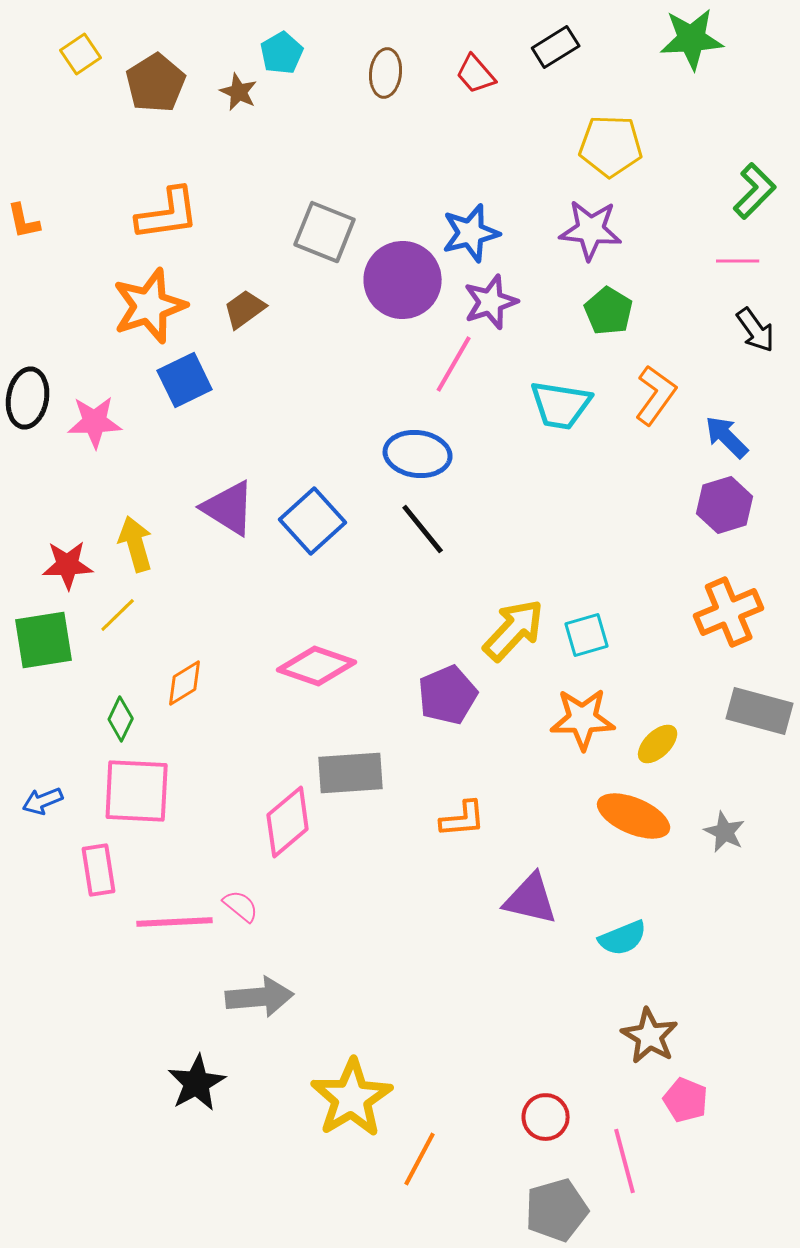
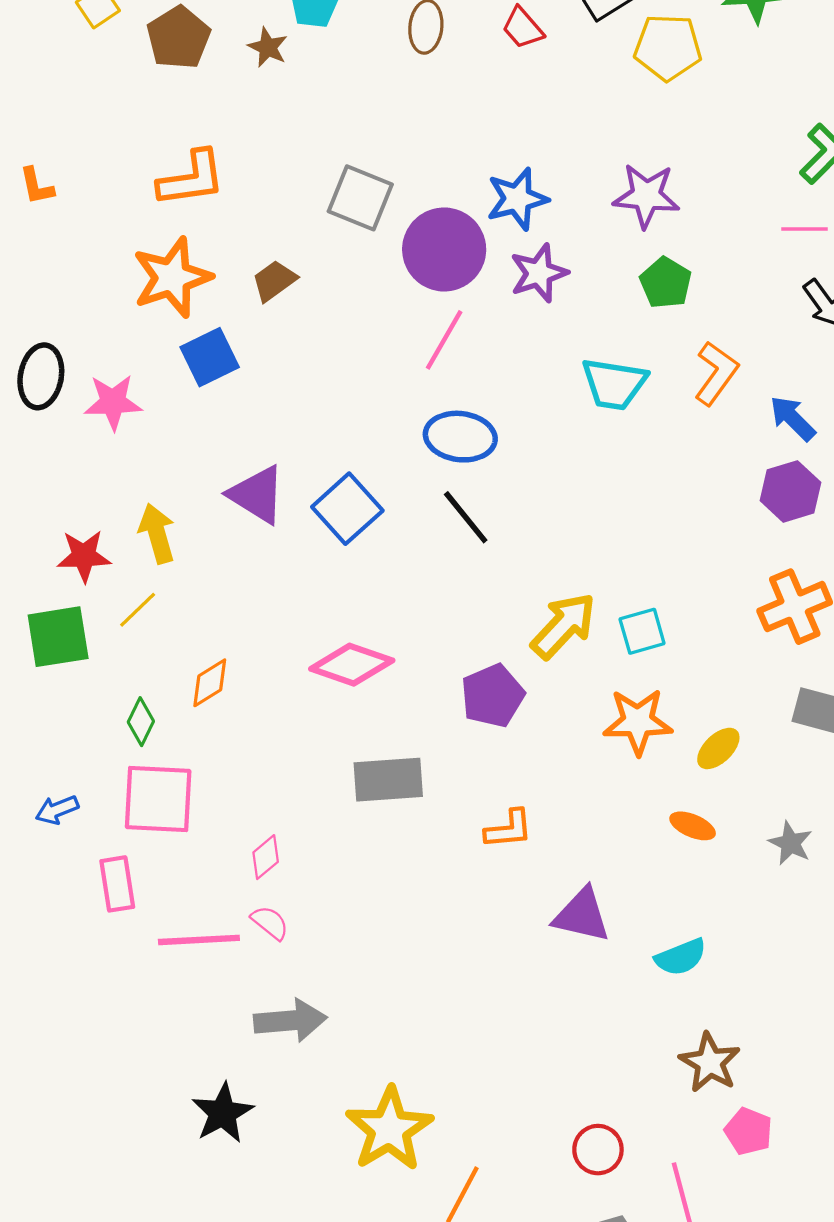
yellow pentagon: (611, 146) -> (668, 47), moved
pink line: (454, 364) -> (444, 340), moved
orange ellipse: (634, 816) -> (693, 826), size x0.6
pink diamond: (288, 822) -> (266, 857), moved, size x0.6

